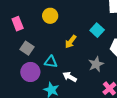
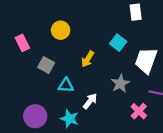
gray square: (27, 48) -> (46, 65), moved
purple circle: (30, 72) -> (35, 116), moved
white arrow: (70, 77) -> (90, 101), turned 104

